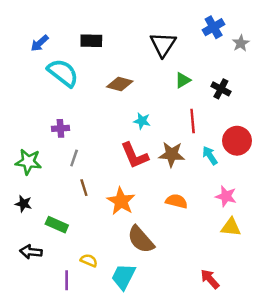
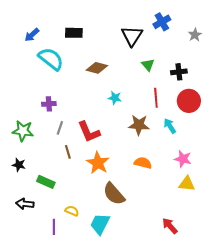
blue cross: (214, 27) -> (162, 22), moved
green triangle: (183, 80) -> (148, 65), turned -40
black cross: (221, 89) -> (179, 72), turned -35
red circle: (237, 141) -> (189, 101), moved
red L-shape: (135, 156) -> (89, 132), moved

